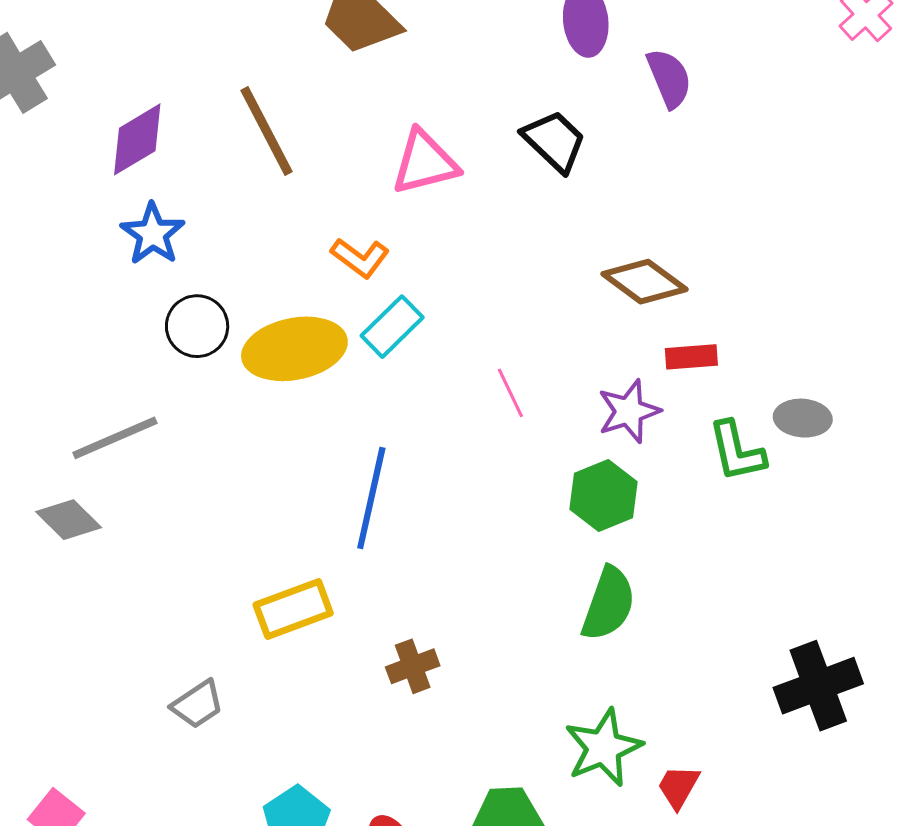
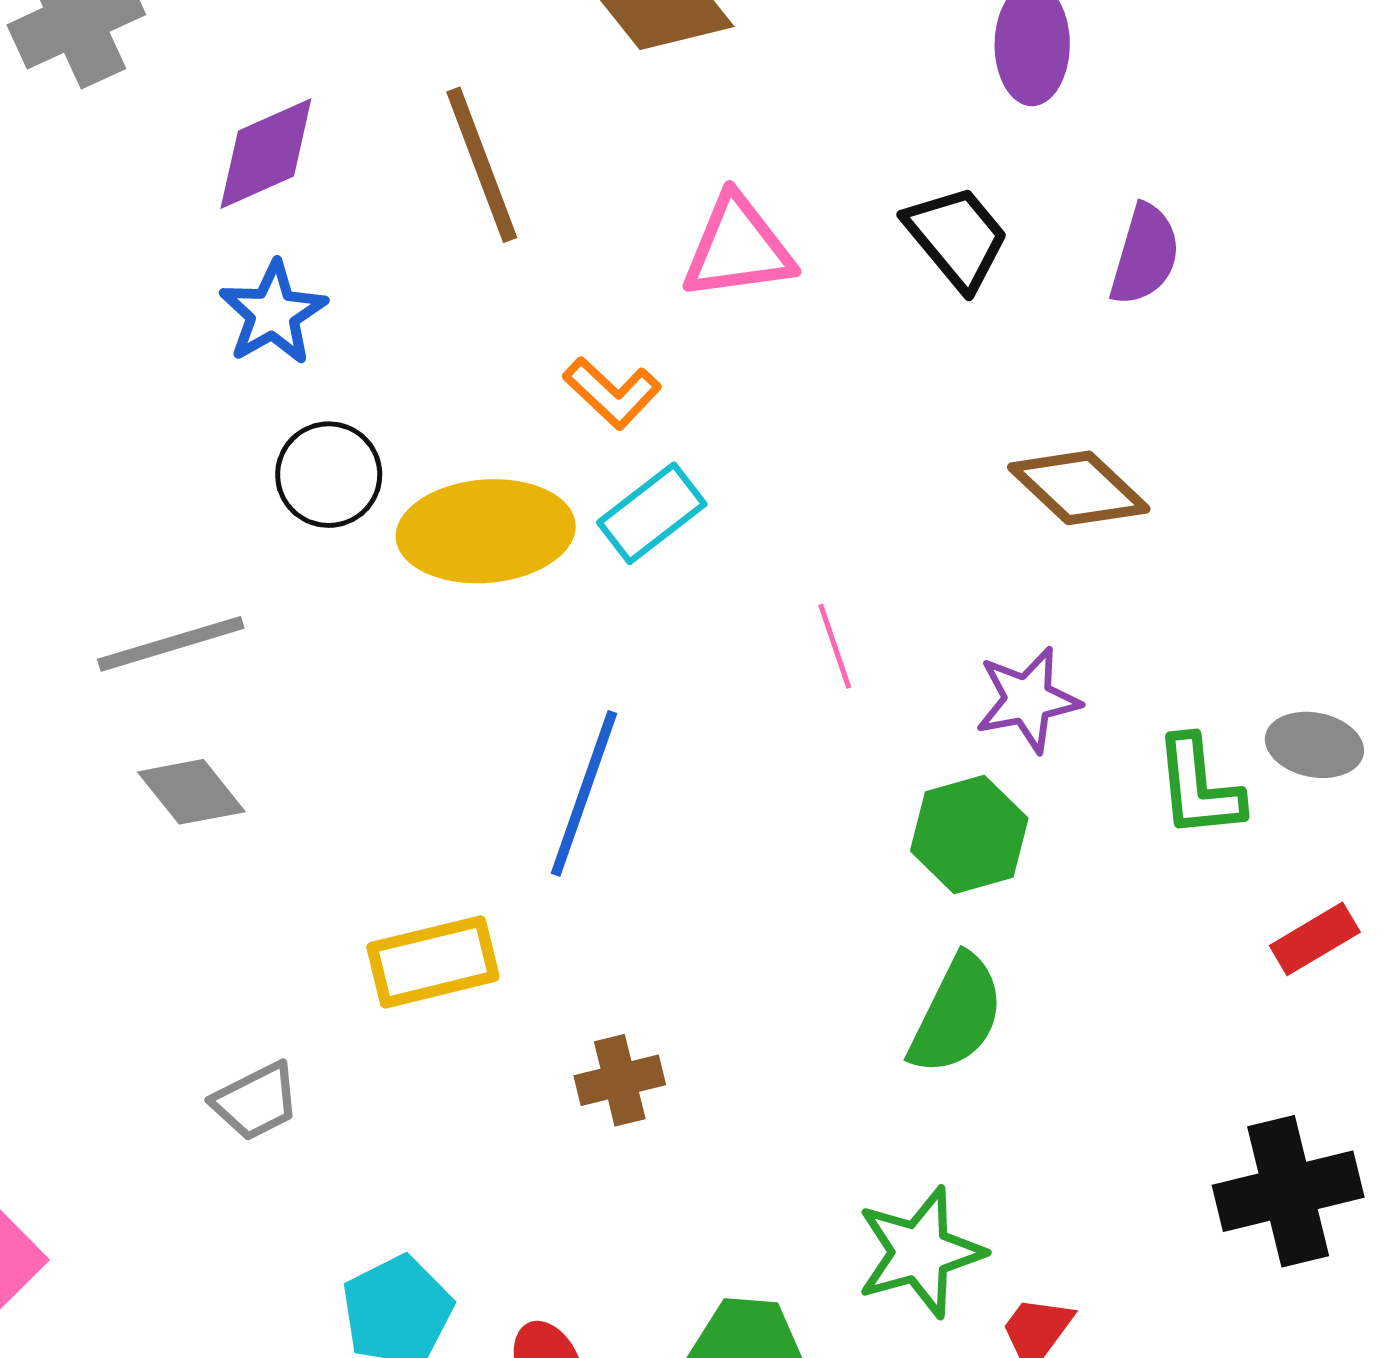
purple semicircle: (669, 78) -> (1145, 255), moved, turned 32
red rectangle: (691, 357) -> (1315, 939), moved, turned -33
gray diamond: (69, 520) -> (191, 792), moved

